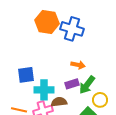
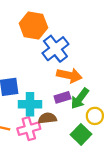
blue cross: (72, 29) -> (55, 49), moved, turned 35
orange arrow: (78, 65) -> (69, 75), size x1.5

